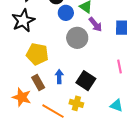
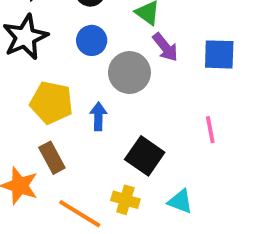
blue circle: (66, 13) -> (92, 40), moved
blue arrow: (59, 77) -> (98, 116), moved
cyan triangle: (117, 105) -> (180, 201), moved

